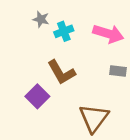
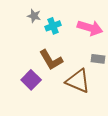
brown triangle: (94, 118) -> (78, 81), moved, turned -44

